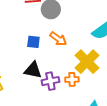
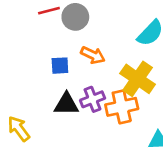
orange cross: (72, 79) -> (122, 107), size x1.6
purple cross: (50, 81) -> (93, 99), moved

